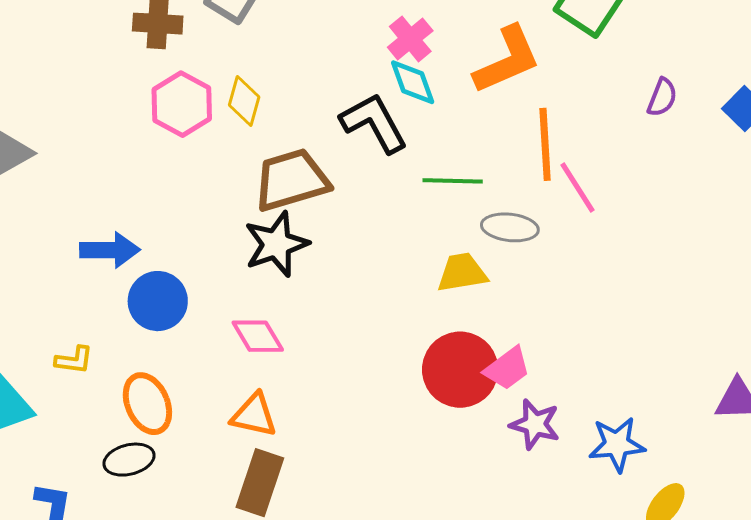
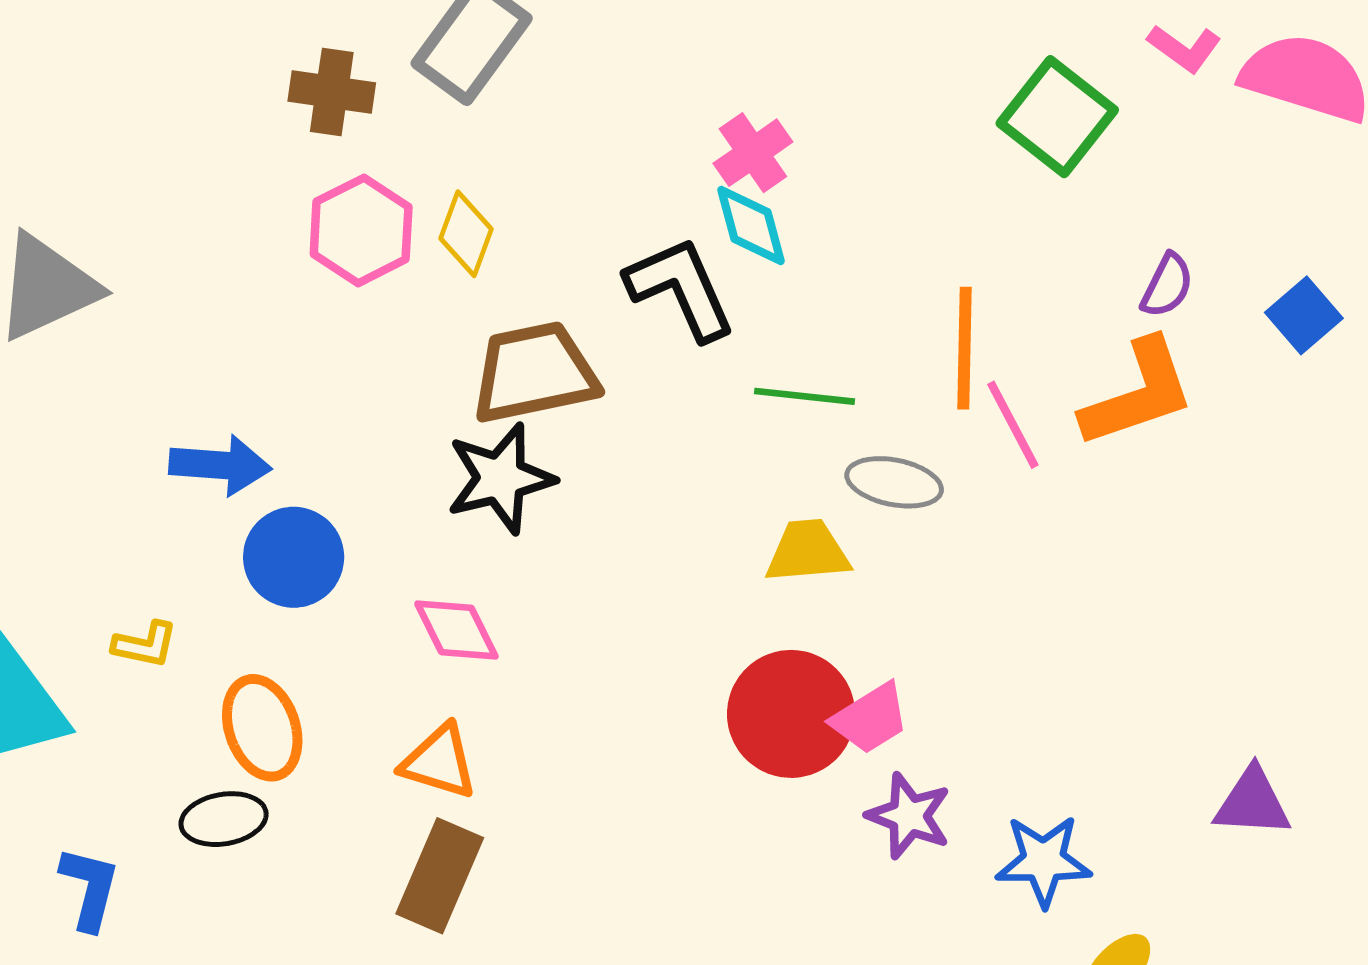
orange L-shape: (507, 60) -> (1138, 393), moved

